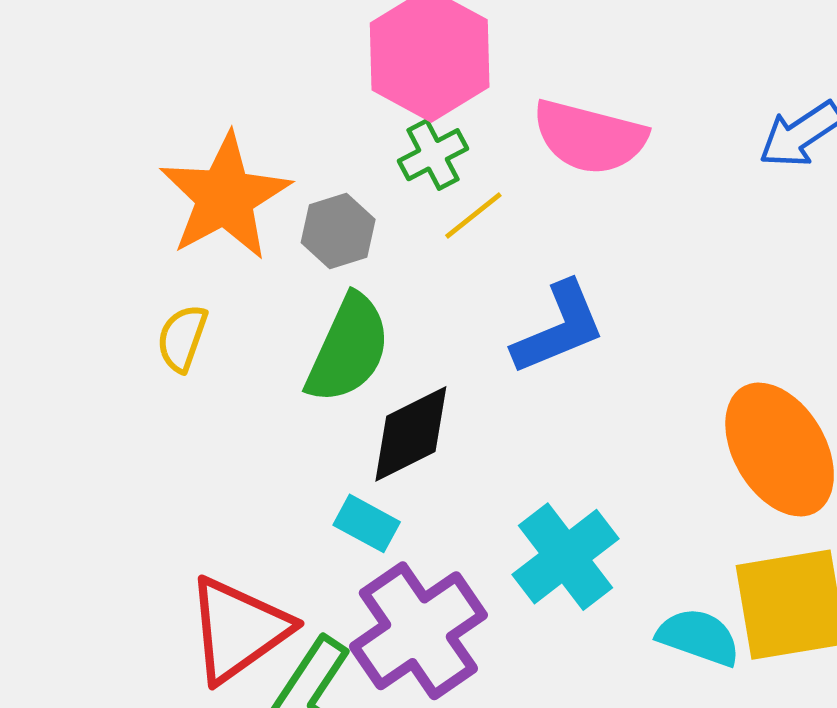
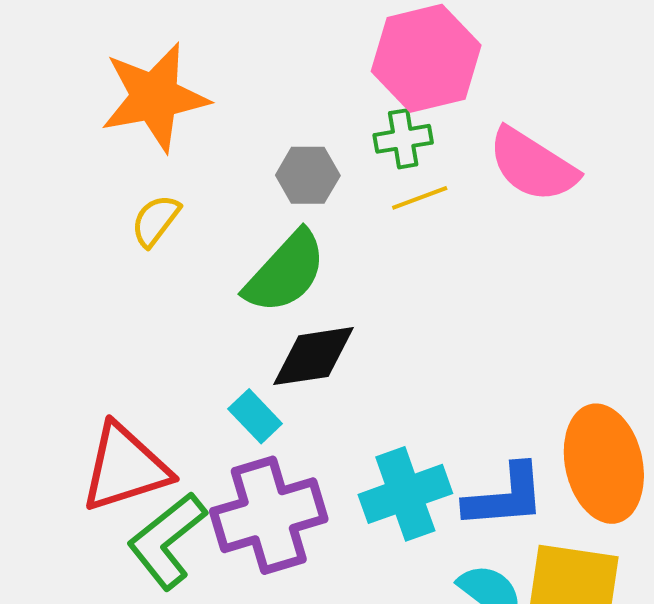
orange star: (225, 197) -> (155, 97), moved
blue L-shape: (559, 328) -> (505, 497), moved

